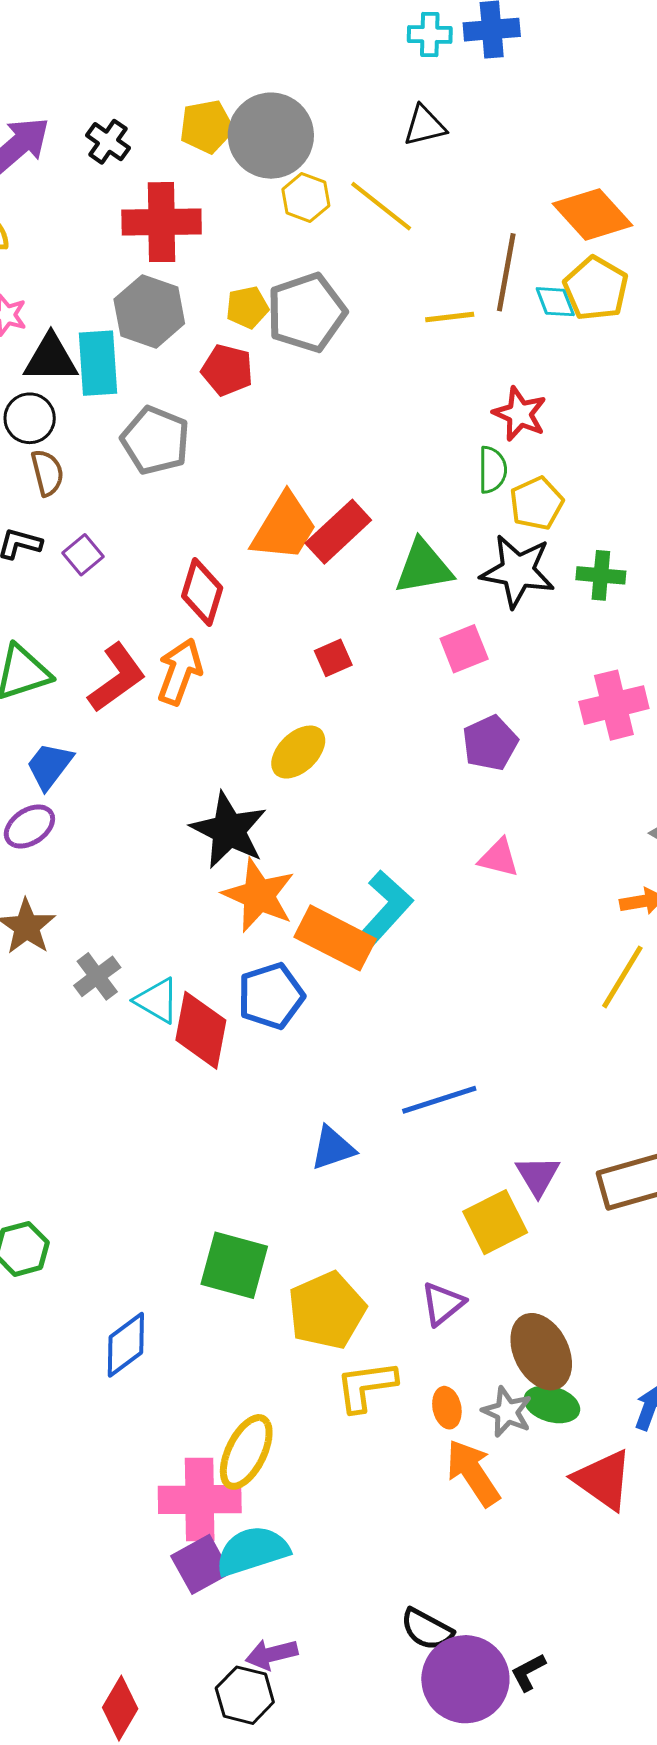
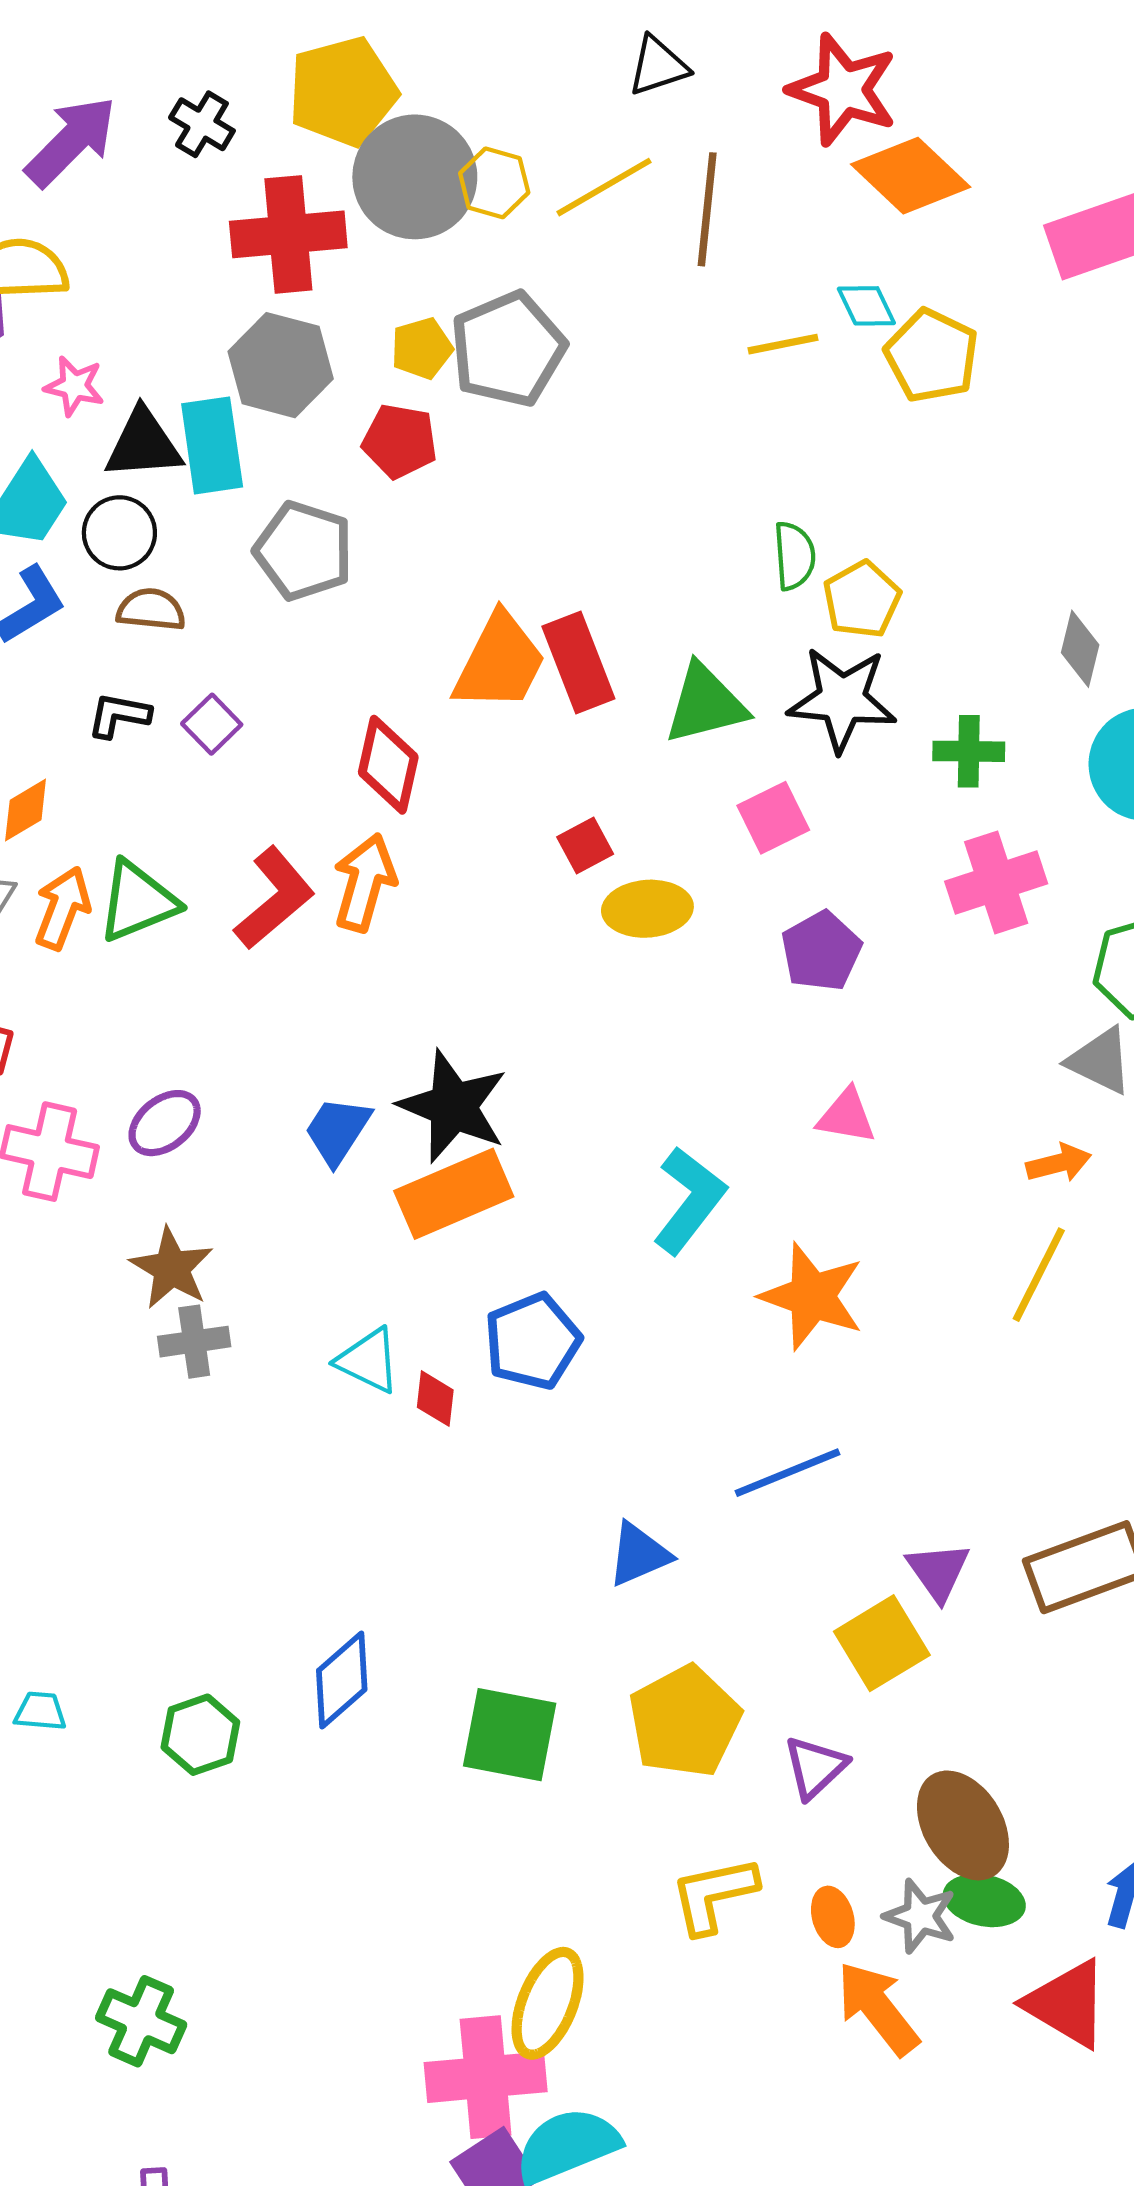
yellow pentagon: (207, 127) -> (343, 91), size x1.4
gray circle: (271, 136) -> (415, 177), moved
yellow line: (381, 206) -> (604, 187), turned -64
brown line: (506, 272) -> (707, 209), moved
yellow pentagon: (596, 288) -> (932, 356), moved
yellow line: (450, 317) -> (783, 344), moved
red star: (520, 414) -> (843, 90), moved, size x1.4
brown semicircle: (47, 473) -> (151, 610), turned -66
red rectangle: (338, 532) -> (578, 662), turned -64
green cross: (601, 575) -> (969, 751), moved
yellow ellipse: (298, 752) -> (647, 909), moved, turned 44
blue trapezoid: (50, 766) -> (338, 1131), moved
orange star: (259, 895) -> (812, 1296), moved
orange rectangle: (335, 938) -> (454, 1194), moved, turned -46
gray cross: (97, 976) -> (194, 1342), moved, turned 33
red diamond: (201, 1030) -> (435, 1399), size x0.5
yellow pentagon: (327, 1310) -> (685, 1721), moved
blue diamond: (126, 1345) -> (342, 1680), moved

